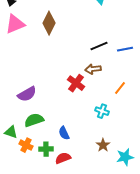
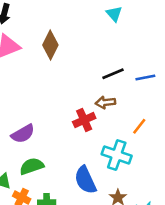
red cross: (76, 83) -> (84, 120), turned 30
cyan cross: (102, 111) -> (117, 155), size x1.6
blue semicircle: (64, 133) -> (85, 180), moved, size x1.6

